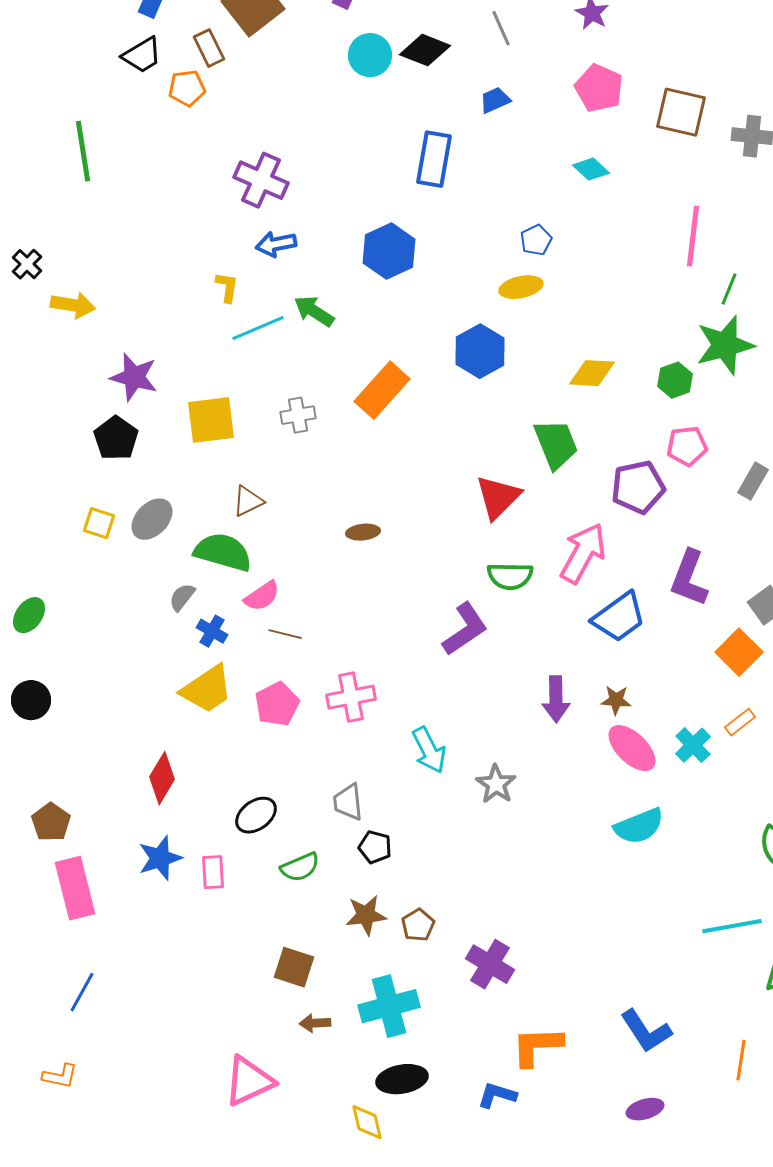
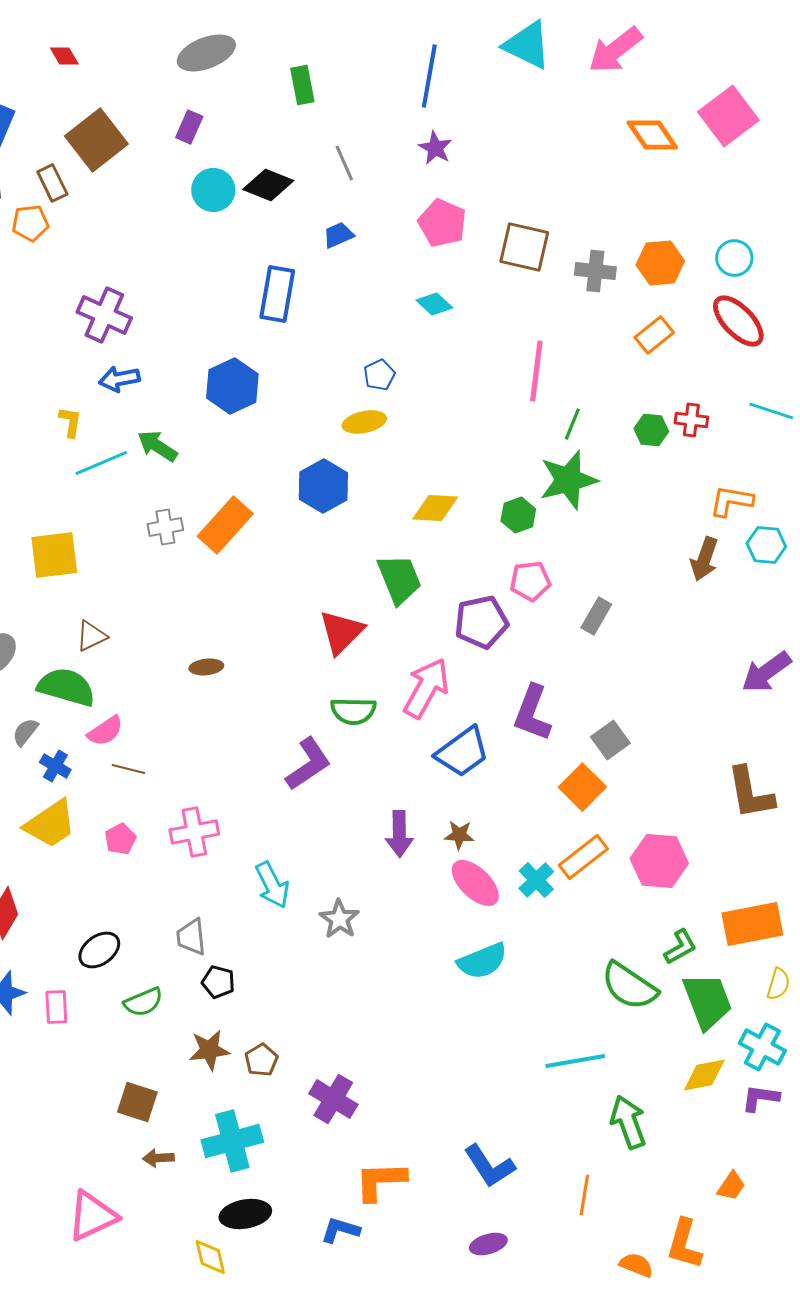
gray cross: (298, 415) -> (165, 527), moved
pink pentagon: (277, 704) -> (120, 839), size x0.7
orange rectangle: (740, 722) -> (583, 857), size x1.6

